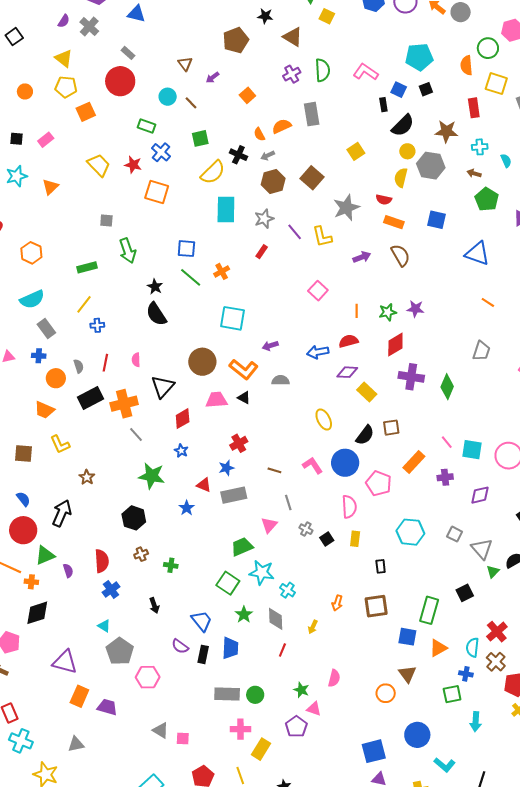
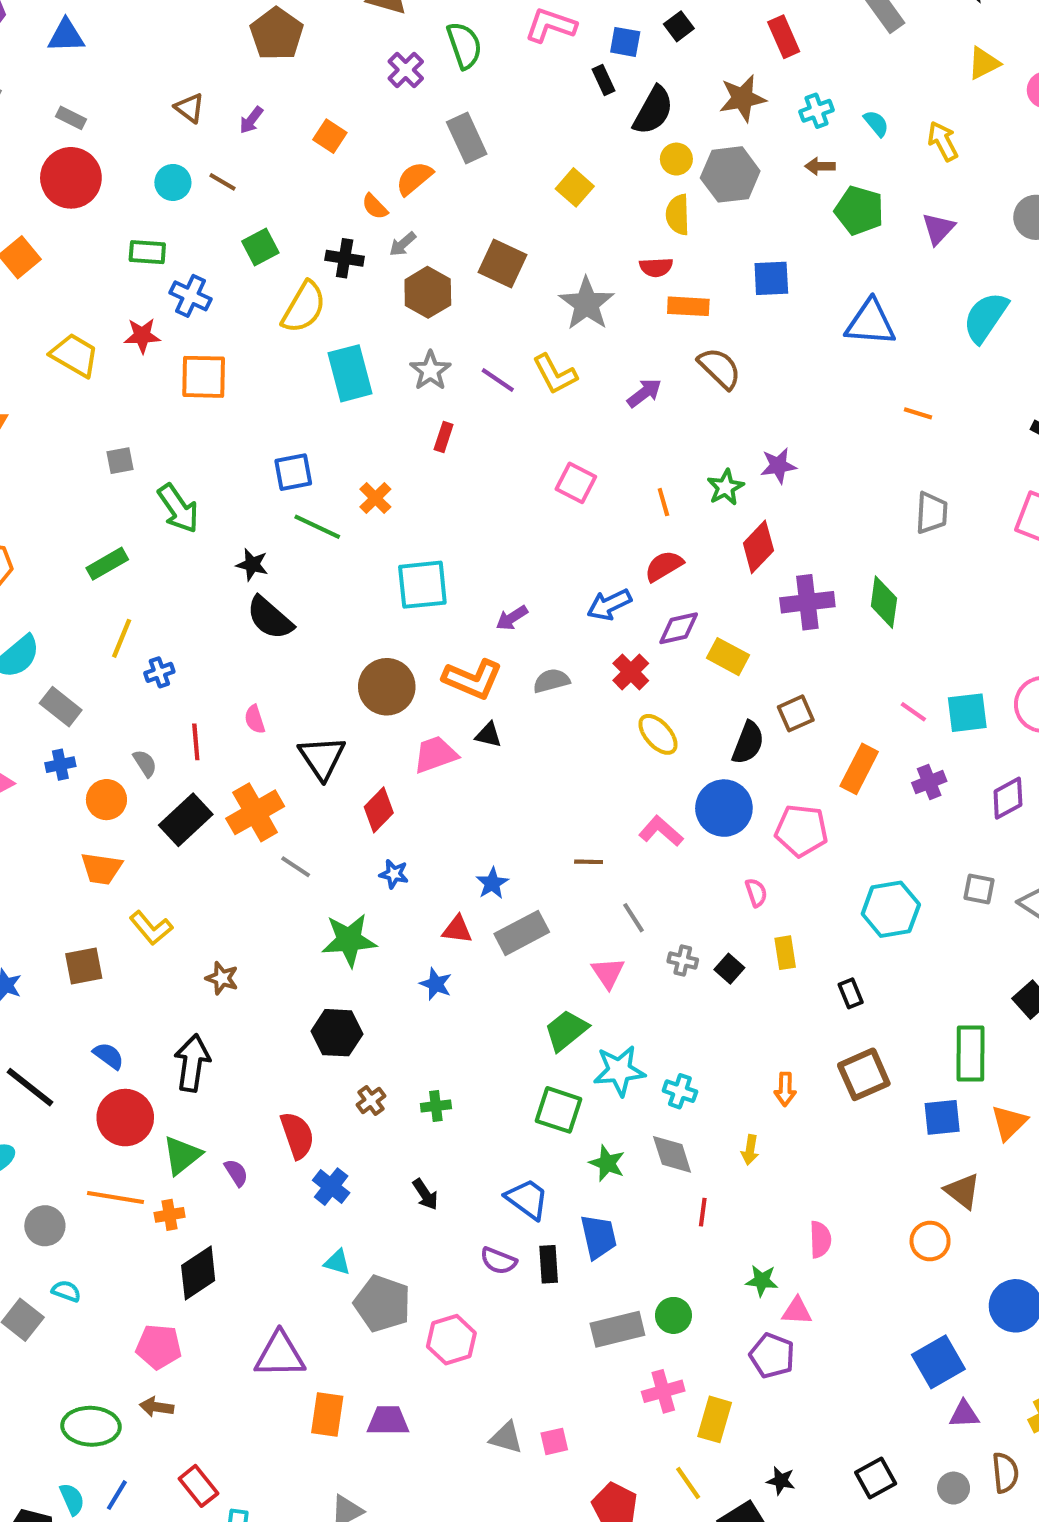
red cross: (239, 443) -> (631, 672), moved
pink semicircle: (349, 507) -> (756, 893), size x0.6

